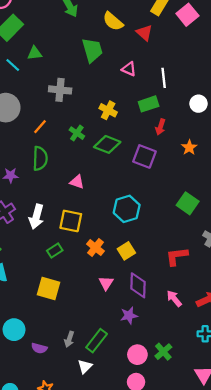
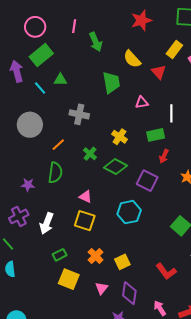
pink triangle: (129, 69) -> (142, 102), turned -40
cyan hexagon: (127, 209) -> (129, 212), moved
yellow square: (71, 221) -> (85, 221), moved
red L-shape: (177, 256) -> (166, 271), turned -125
yellow square: (48, 288) -> (69, 279), moved

